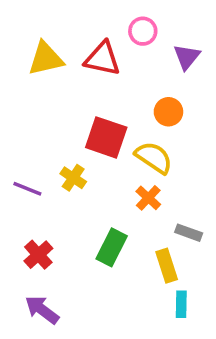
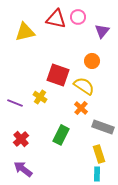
red triangle: (103, 59) -> (56, 19), moved
gray rectangle: (189, 233) -> (103, 127), size x1.5
yellow rectangle: (167, 266) -> (99, 154), moved
cyan rectangle: (181, 304) -> (97, 174), moved

